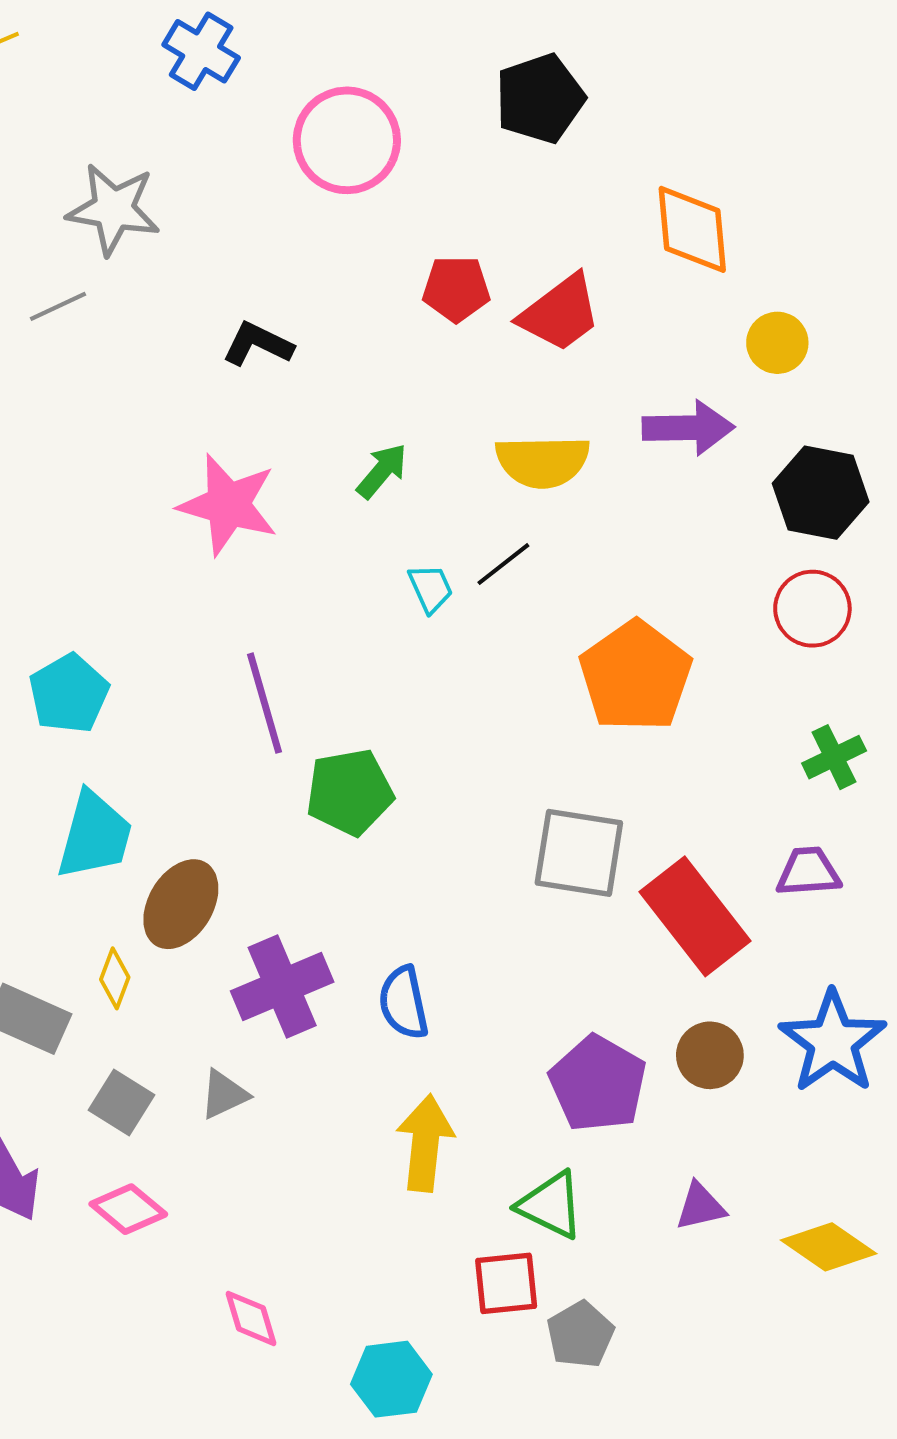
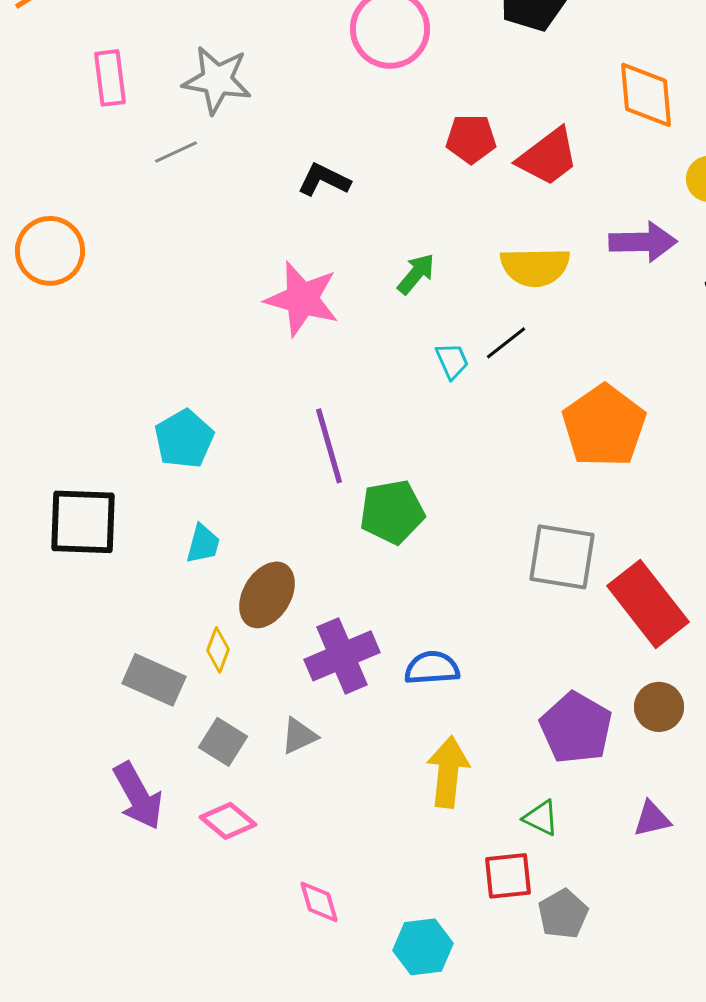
cyan trapezoid: (95, 835) -> (203, 544), size x0.6
blue semicircle: (404, 1003) -> (432, 668), turned 98
green triangle: (551, 1205) -> (541, 818), size x0.7

